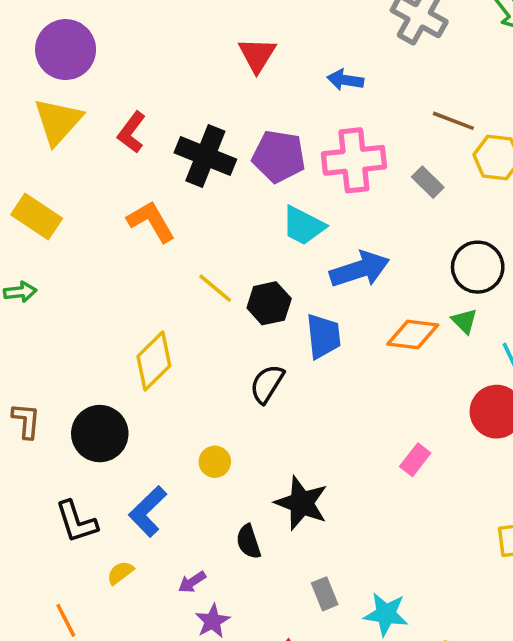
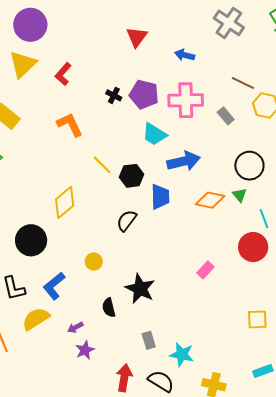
black cross: (205, 156) -> (114, 95), moved, size x0.5
yellow semicircle: (120, 573) -> (36, 319), size x1.8

